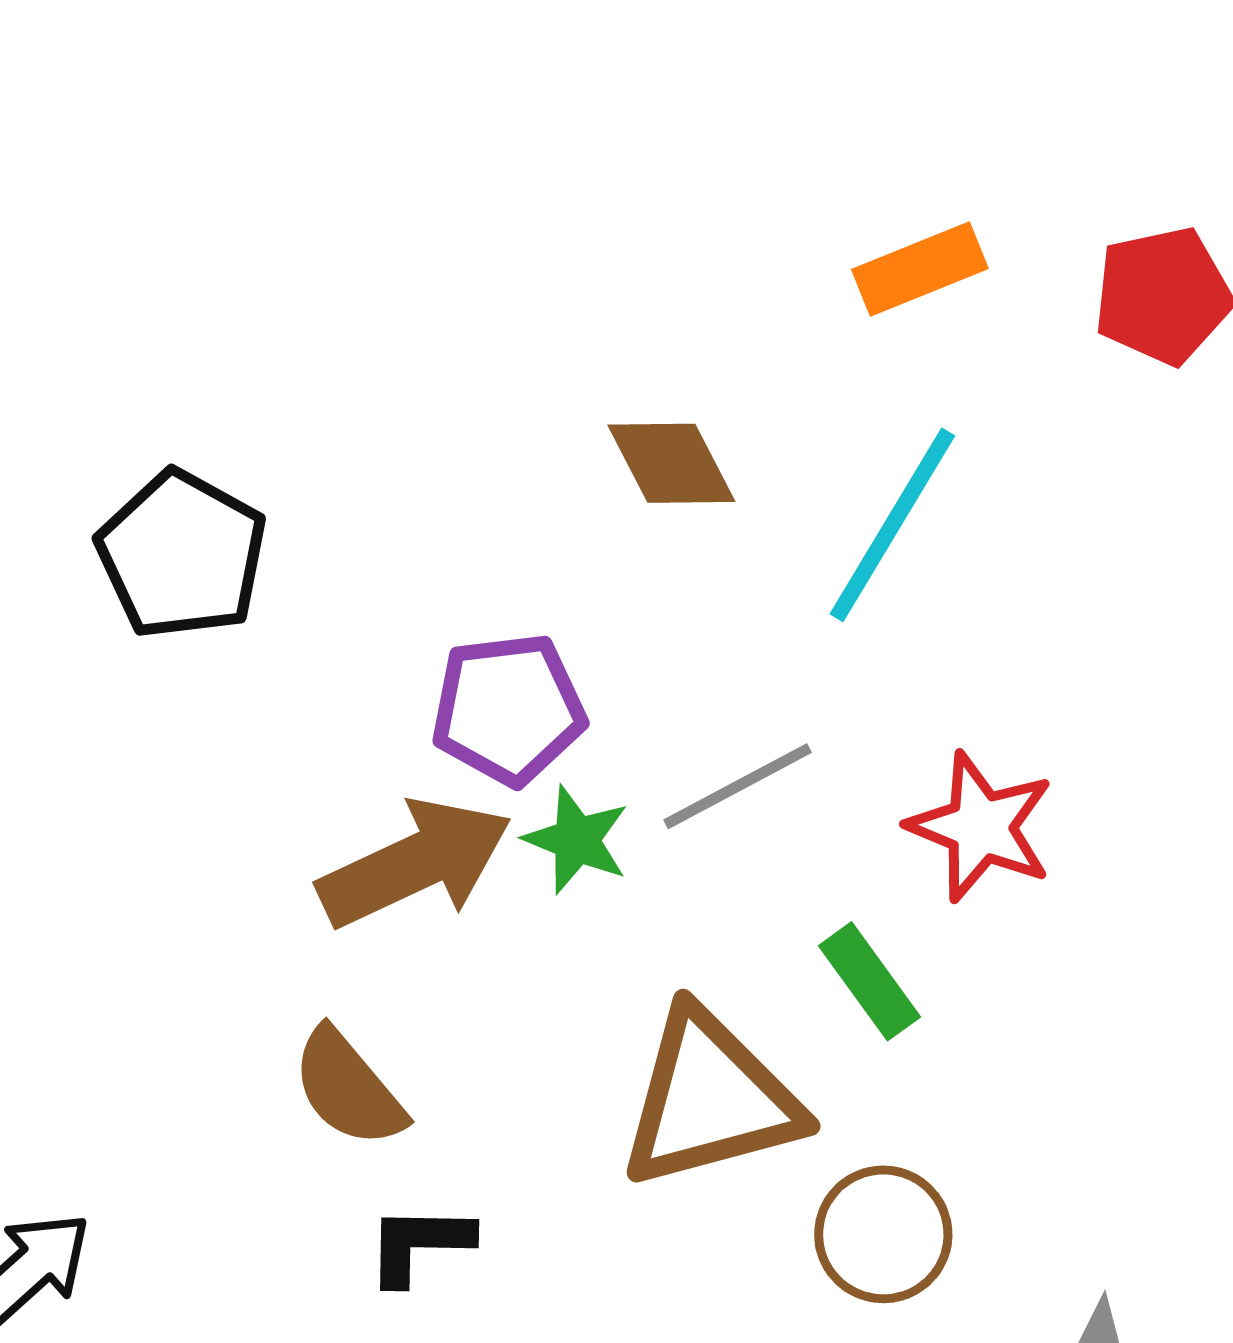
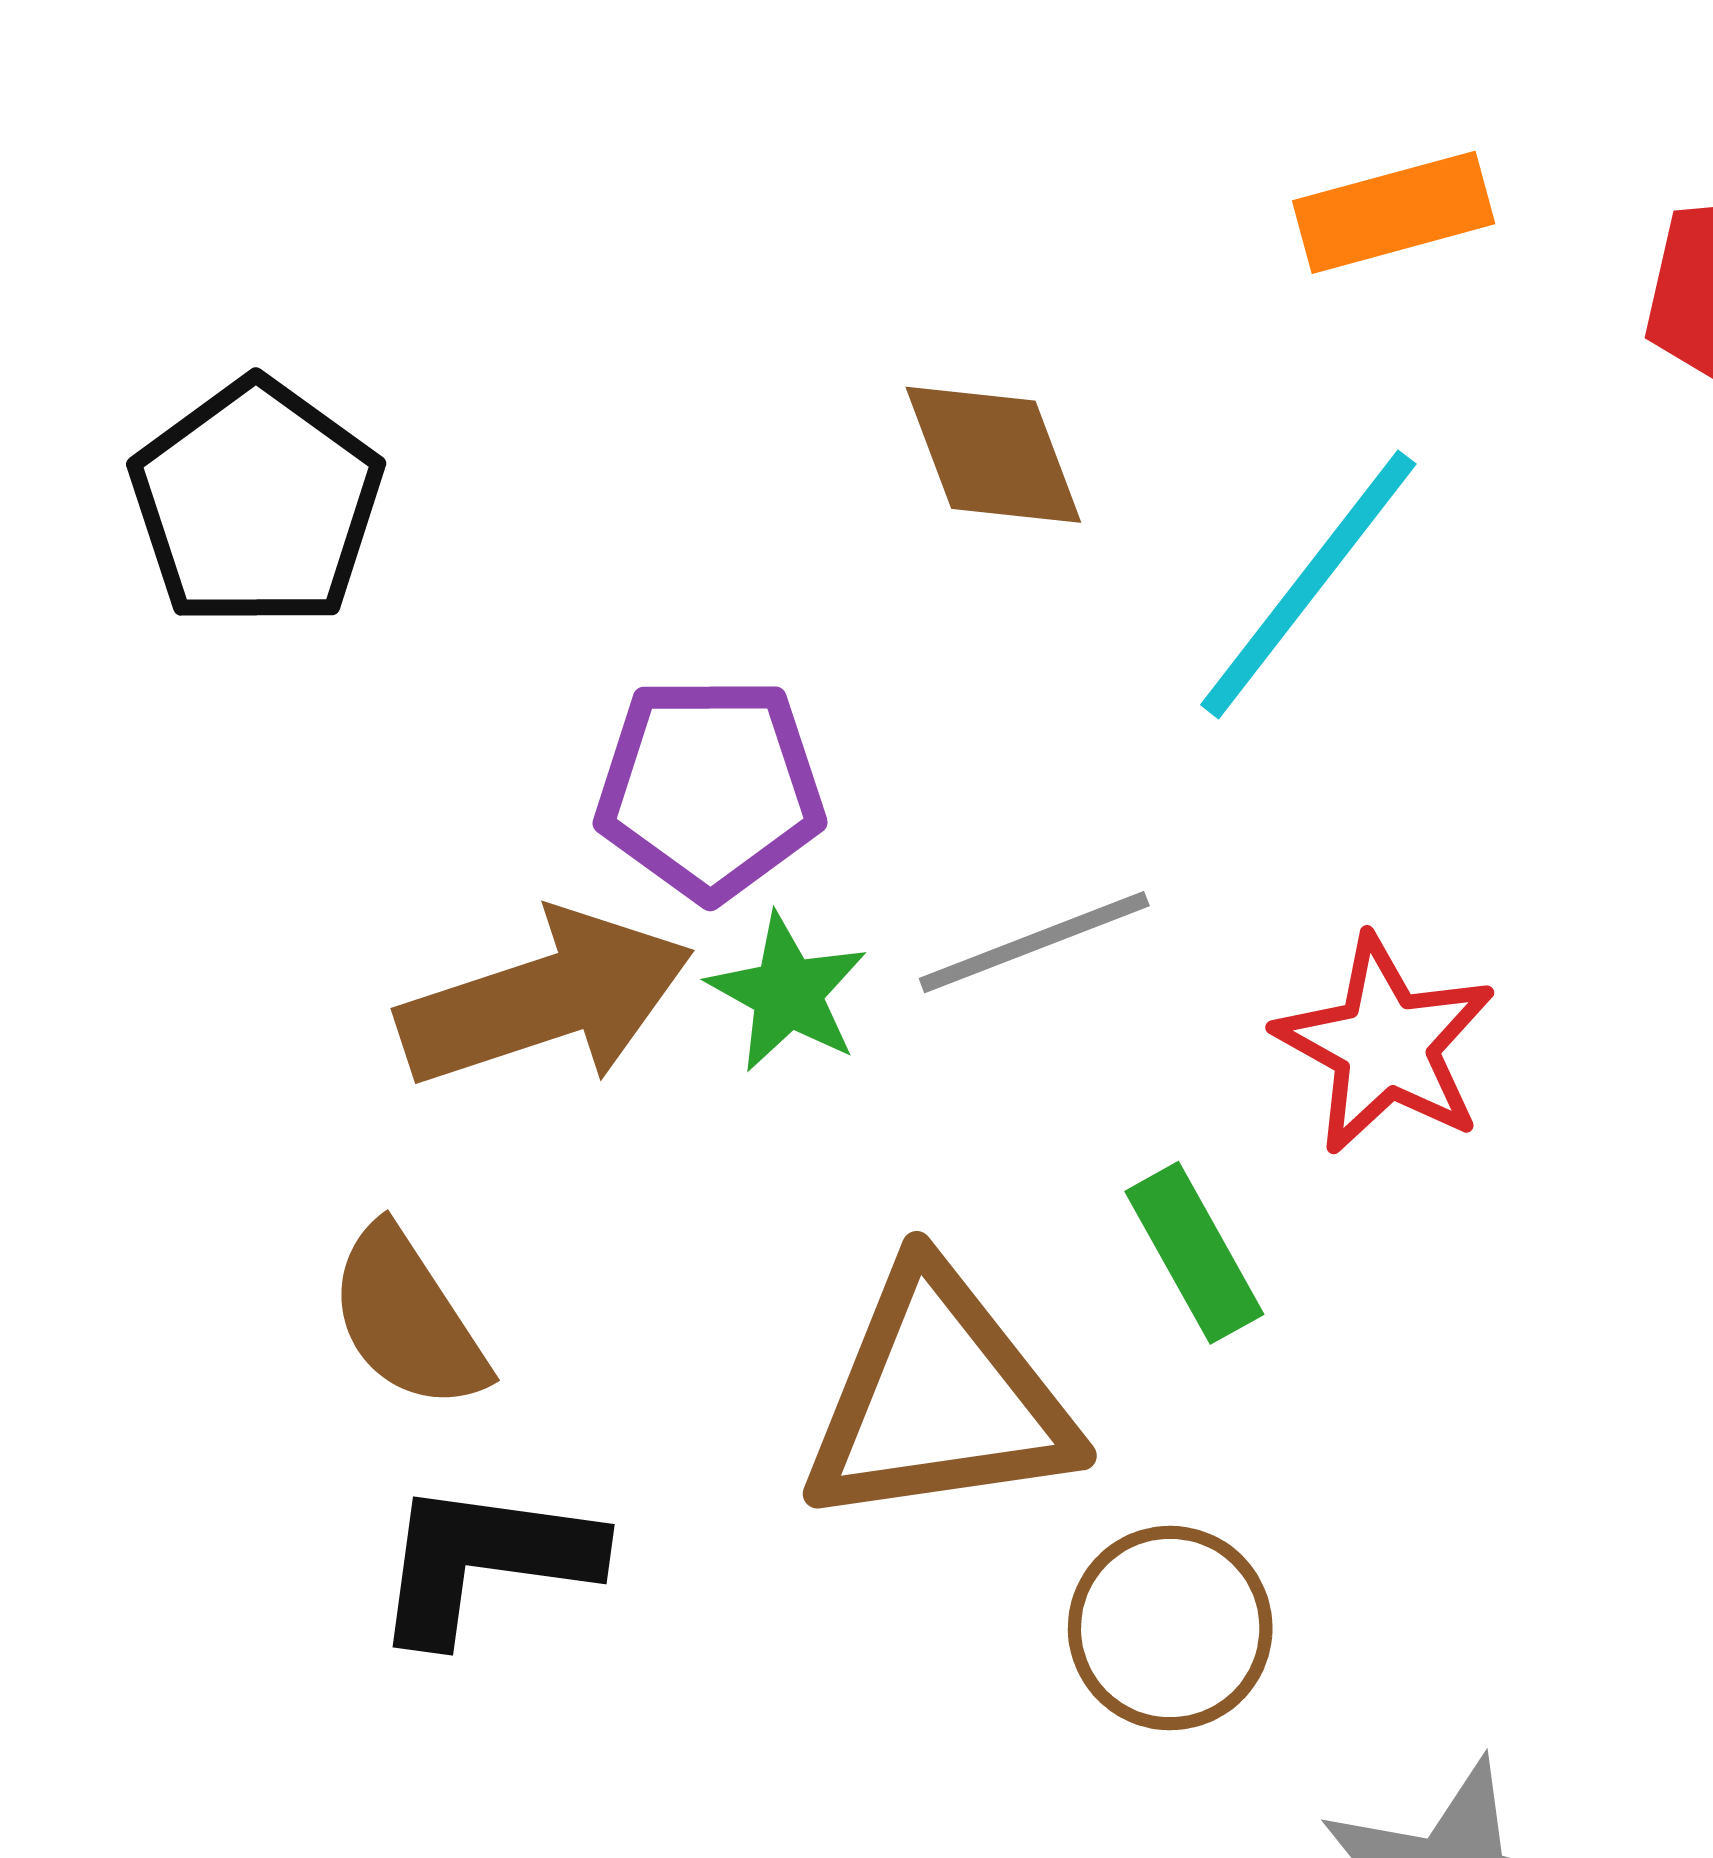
black L-shape: (419, 1244) -> (485, 1561), size x1.4

